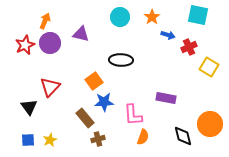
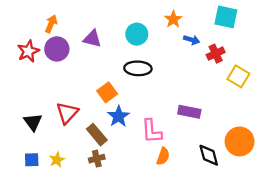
cyan circle: (120, 17) -> (137, 34), moved
red triangle: (50, 87) -> (67, 113), moved
blue star: (104, 102) -> (119, 116), turned -30
brown cross: (98, 139) -> (97, 159), moved

